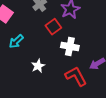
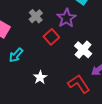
white cross: (70, 47) -> (83, 50), moved, turned 36

